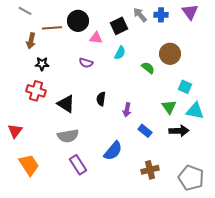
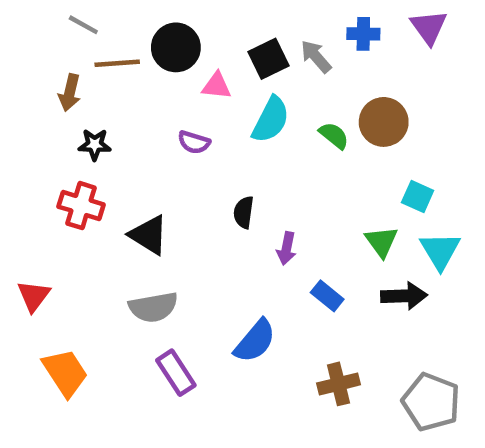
gray line: (25, 11) -> (83, 25), moved
gray arrow: (140, 15) -> (316, 56), moved
cyan semicircle: (120, 53) -> (271, 120), size x1.5
green semicircle: (148, 68) -> (334, 136), moved
black semicircle: (101, 99) -> (244, 212), moved
cyan triangle: (195, 111) -> (440, 251), turned 48

